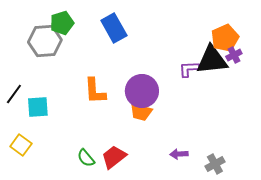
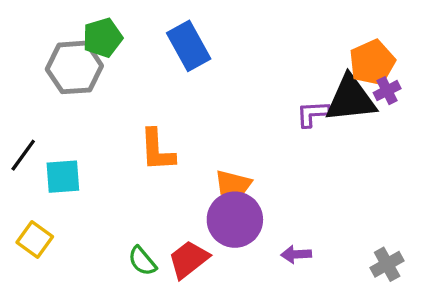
purple circle: (142, 91) -> (235, 220), moved
gray cross: (215, 164) -> (387, 264), moved

